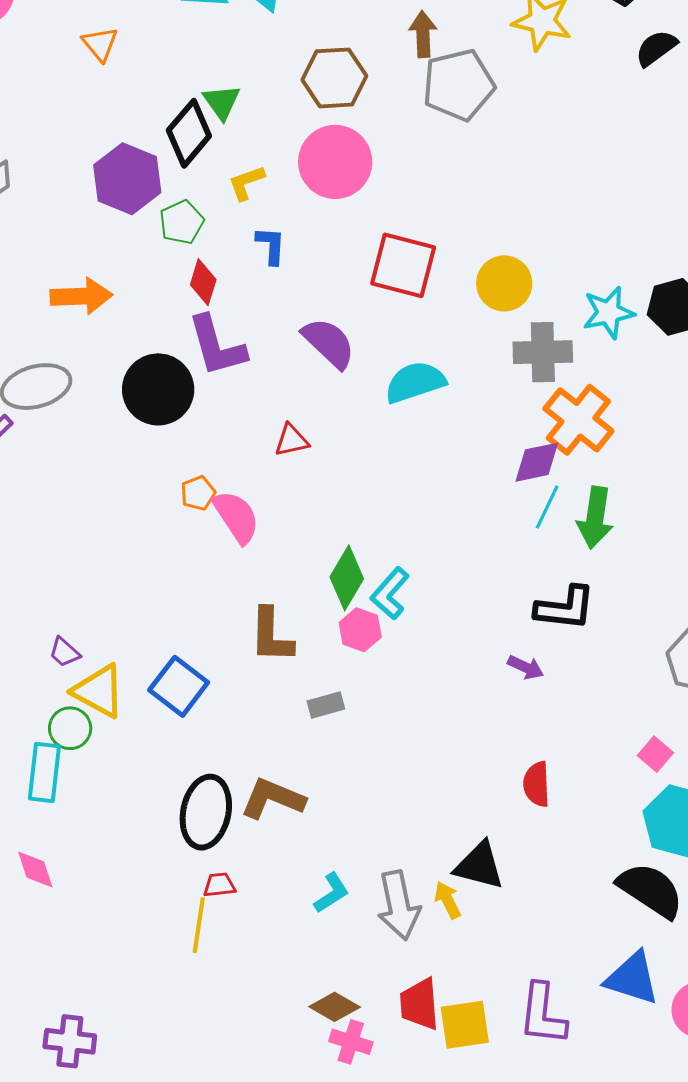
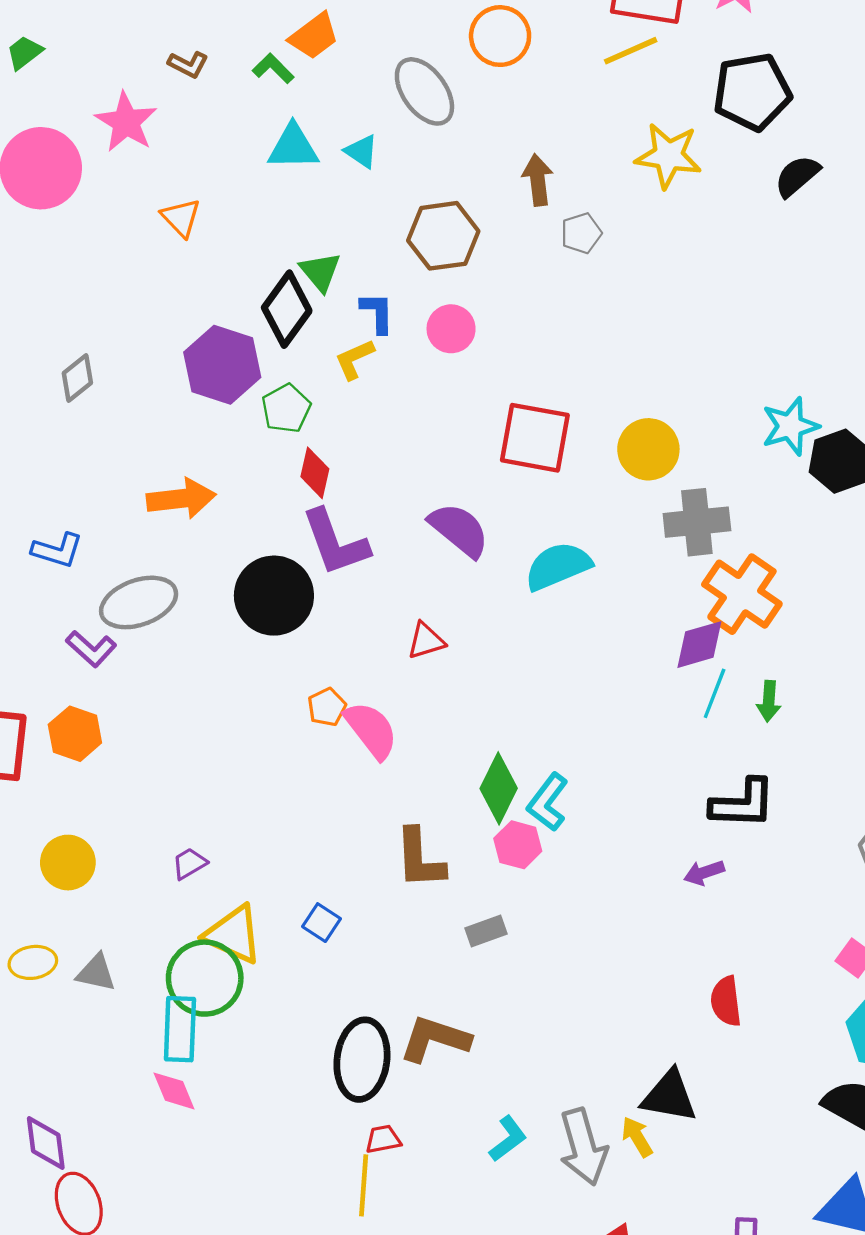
gray pentagon: (458, 85) -> (581, 233), size x0.5
pink circle: (335, 162) -> (451, 329), size x0.6
blue L-shape: (271, 245) -> (377, 313), moved
cyan star: (608, 313) -> (790, 426), moved
green arrow: (595, 518) -> (769, 701), size x0.6
purple trapezoid: (64, 652) -> (189, 863), moved, turned 112
purple arrow: (526, 667) -> (704, 873), turned 141
blue square: (179, 686) -> (321, 923), size x0.6
green circle: (70, 728) -> (205, 978), size x1.6
pink diamond: (35, 870) -> (174, 1091), moved

